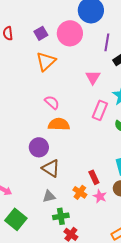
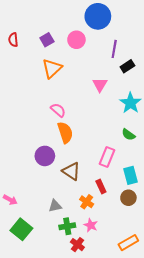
pink circle: (70, 33) -> (76, 40), size x0.7
pink rectangle: (100, 110) -> (107, 157), moved
orange semicircle: (59, 124) -> (65, 132), turned 70
brown triangle: (51, 168) -> (71, 171), moved
pink star: (100, 196) -> (91, 225), moved

